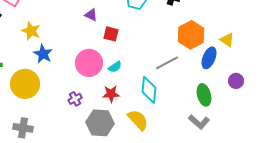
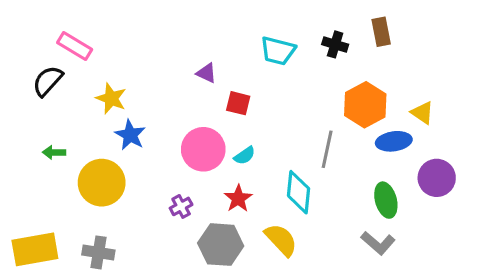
blue ellipse: (209, 58) -> (394, 141), turned 60
gray line: (167, 63) -> (327, 149), turned -50
purple circle: (236, 81) -> (437, 178), size x1.5
red star: (111, 94) -> (238, 198), turned -30

